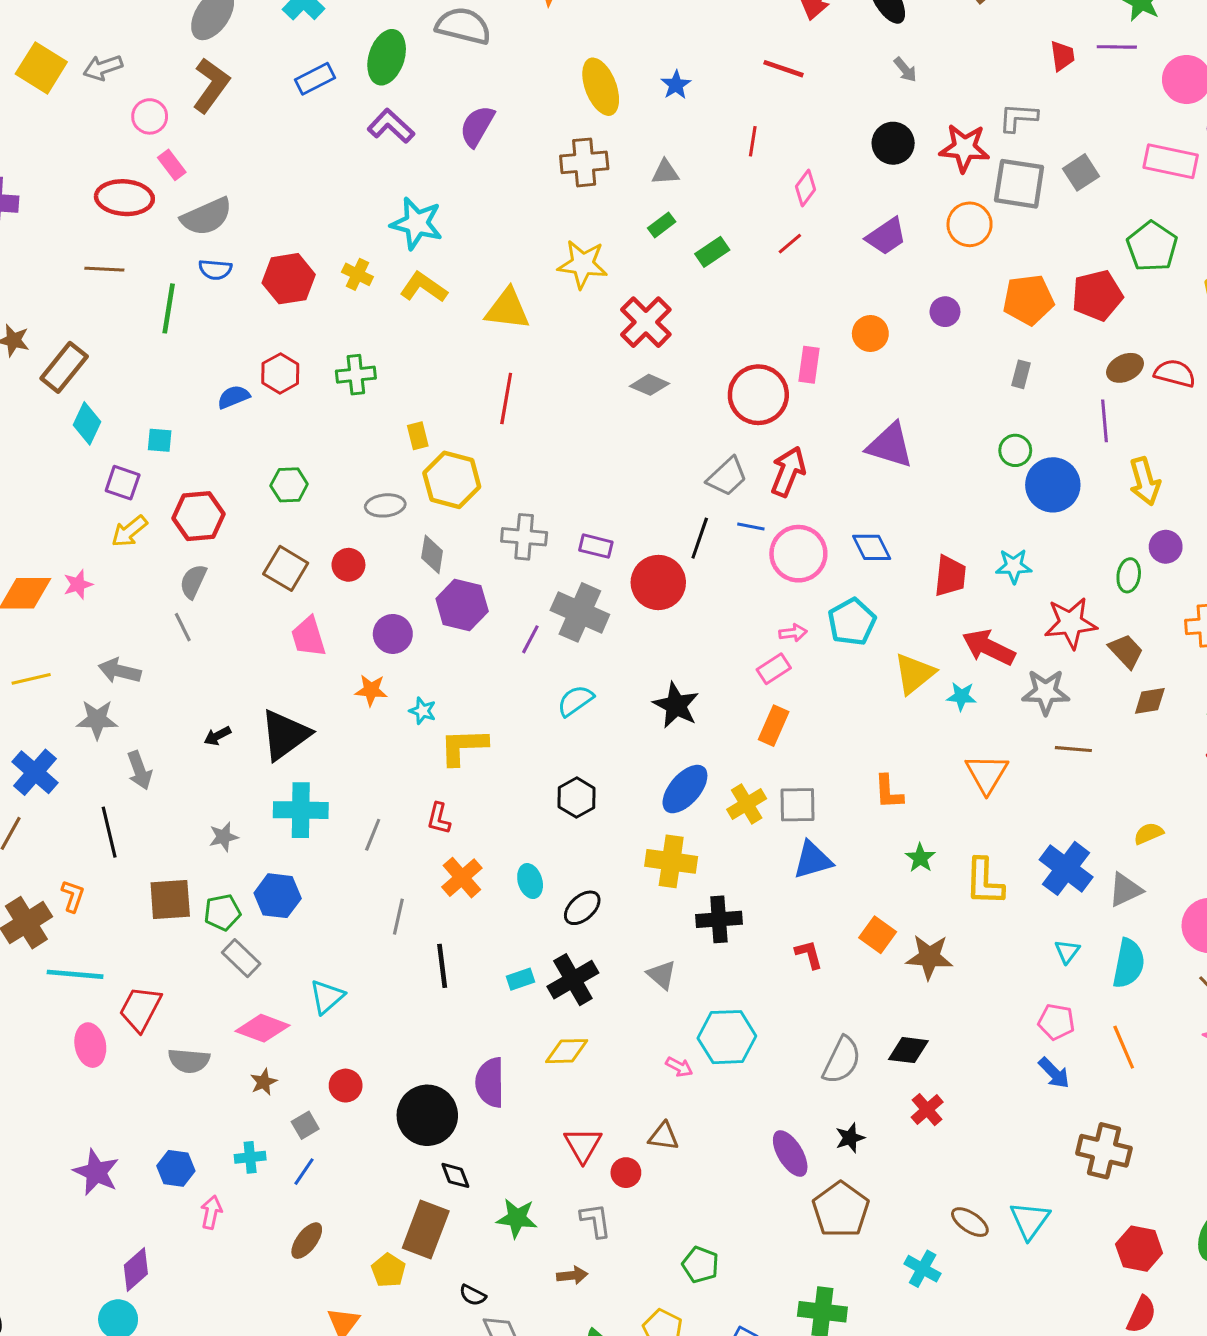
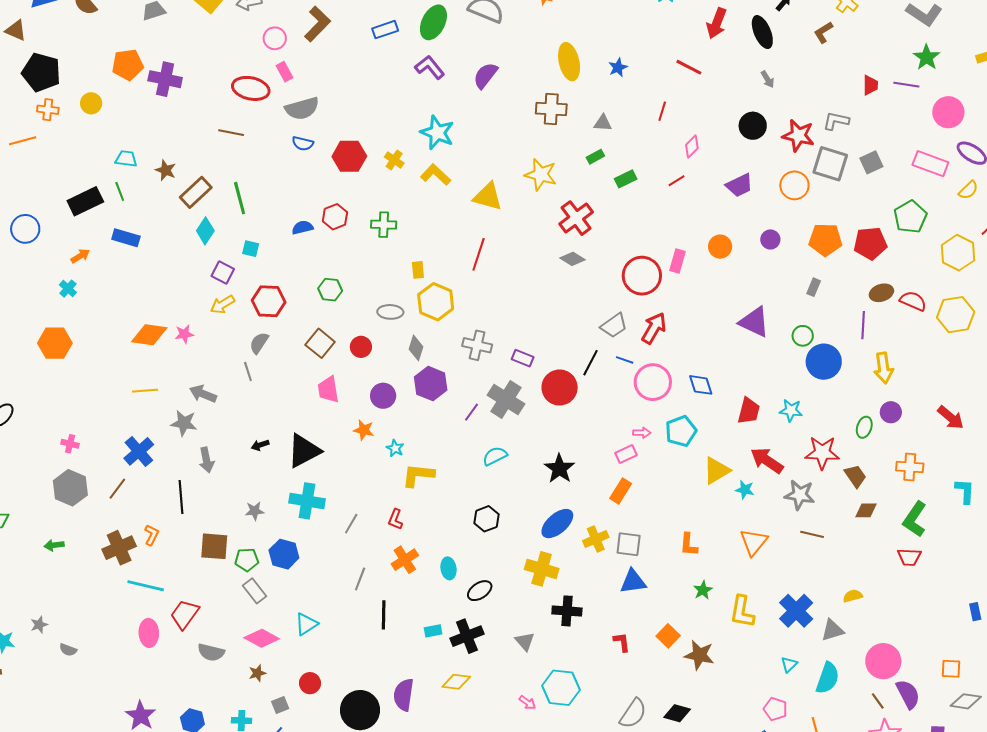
green line: (169, 308) -> (240, 198), moved, turned -32
purple triangle: (890, 445) -> (754, 322), moved

